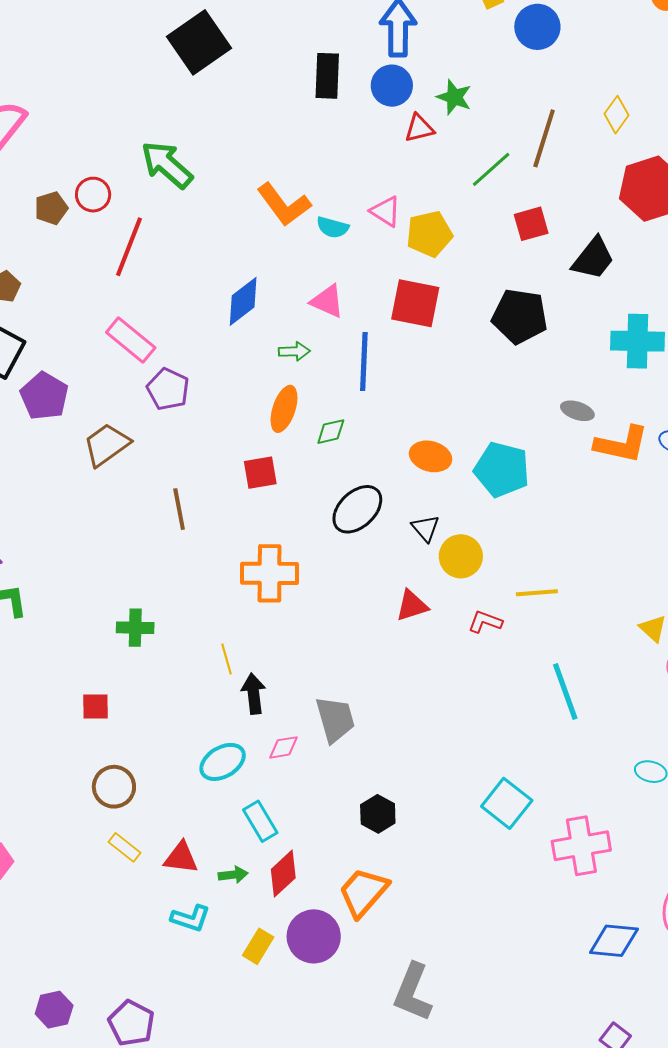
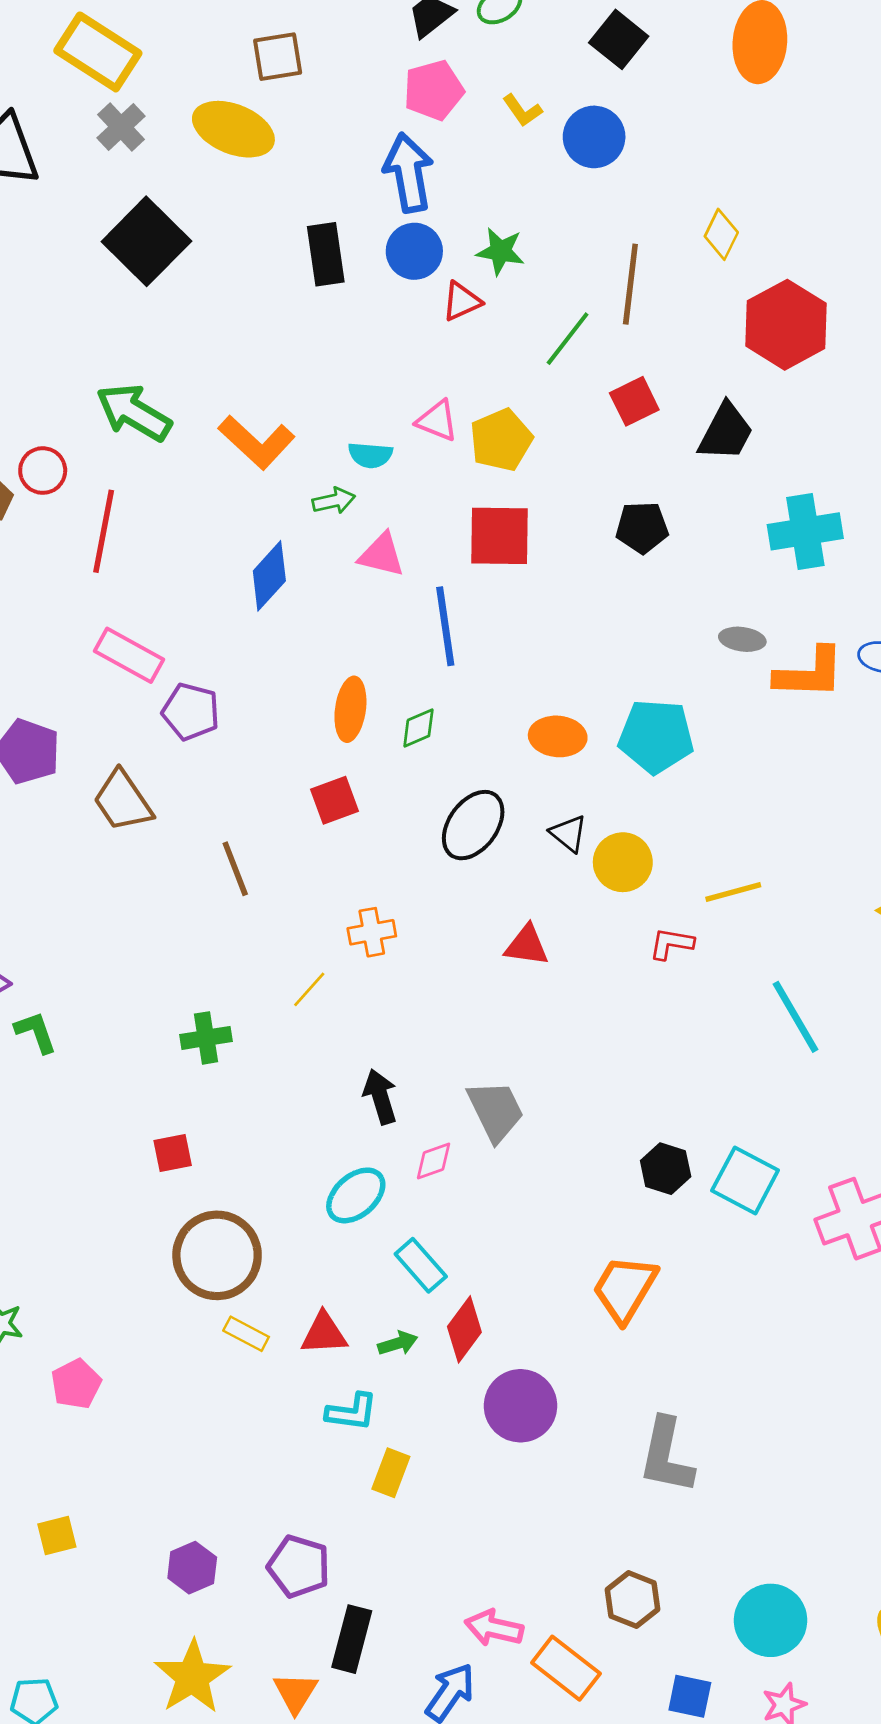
orange L-shape: (284, 205) -> (257, 442), moved
black pentagon: (520, 316) -> (642, 527), size x0.7
green arrow: (294, 351) -> (334, 501), moved
brown trapezoid: (107, 445) -> (123, 801), turned -78
orange cross: (270, 573) -> (372, 932), size x0.6
red triangle: (412, 606) -> (527, 945), moved, turned 36
yellow line: (227, 659) -> (309, 989), moved, turned 68
brown circle: (114, 787) -> (217, 1255), size x1.5
black hexagon: (378, 814) -> (666, 1169), moved
orange trapezoid: (363, 892) -> (625, 1289), moved
yellow rectangle: (258, 946) -> (391, 1473), moved

